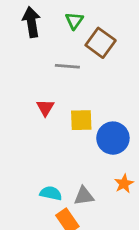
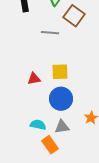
red triangle: (45, 108) -> (34, 79), moved, turned 48
blue circle: (113, 138) -> (61, 99), moved

